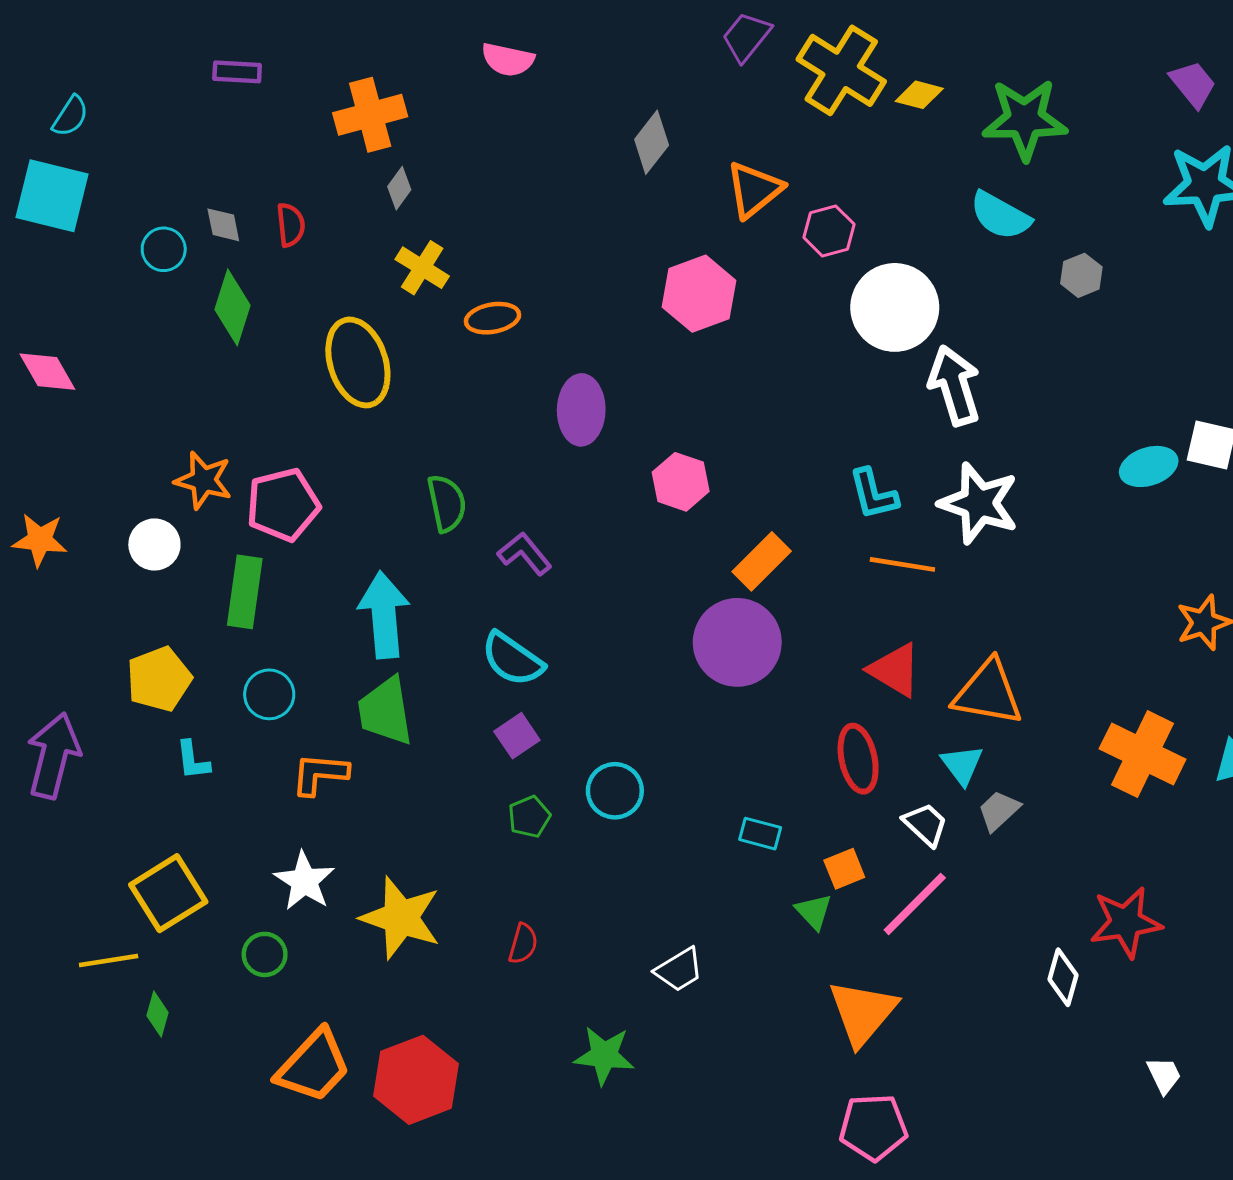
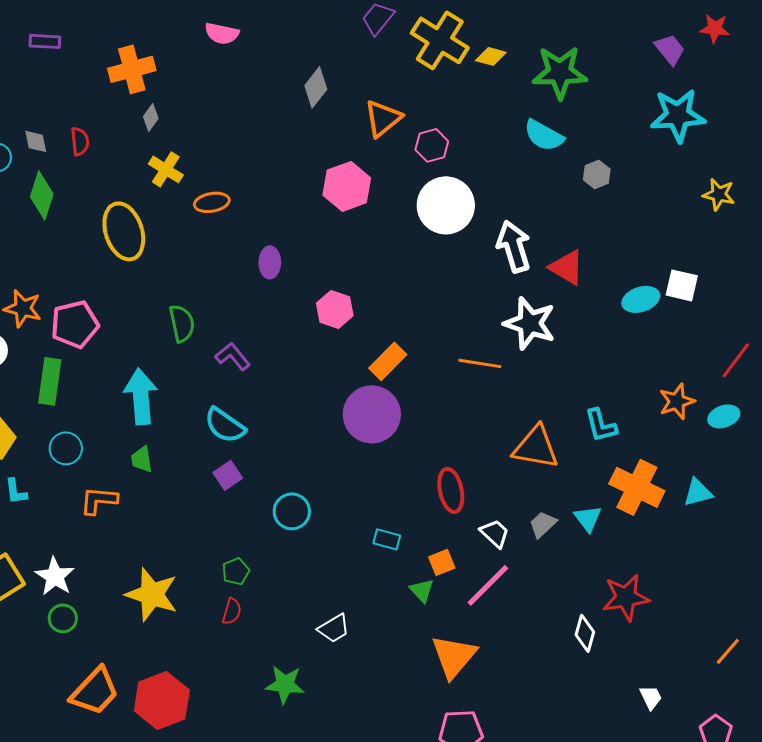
white circle: (895, 307) -> (446, 205), moved
purple ellipse: (581, 410) -> (270, 262), size x0.7
cyan L-shape: (873, 494) -> (601, 425), moved
red triangle: (895, 670) -> (567, 267), moved
green trapezoid: (385, 711) -> (142, 459), size x0.6
cyan triangle: (962, 765) -> (588, 518), moved
green pentagon: (529, 817) -> (236, 571), moved
white star: (304, 881) -> (55, 576), moved

